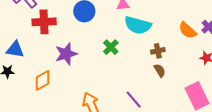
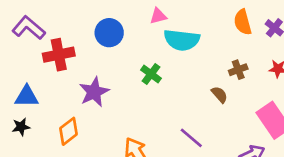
orange semicircle: (188, 30) -> (243, 22), moved, turned 42
brown cross: (158, 51) -> (238, 70), moved

